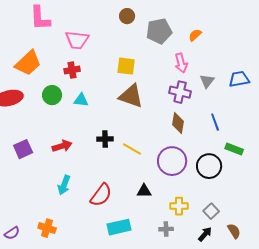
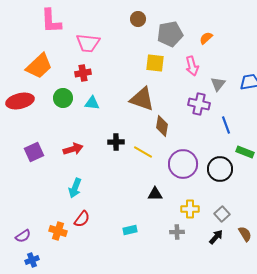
yellow square: (126, 66) -> (155, 63), moved
purple cross: (180, 92) -> (199, 104), moved
brown diamond: (178, 123) -> (162, 126), moved
red semicircle: (101, 195) -> (82, 219), moved, size x0.7
cyan rectangle: (119, 227) -> (130, 230), size x0.6

